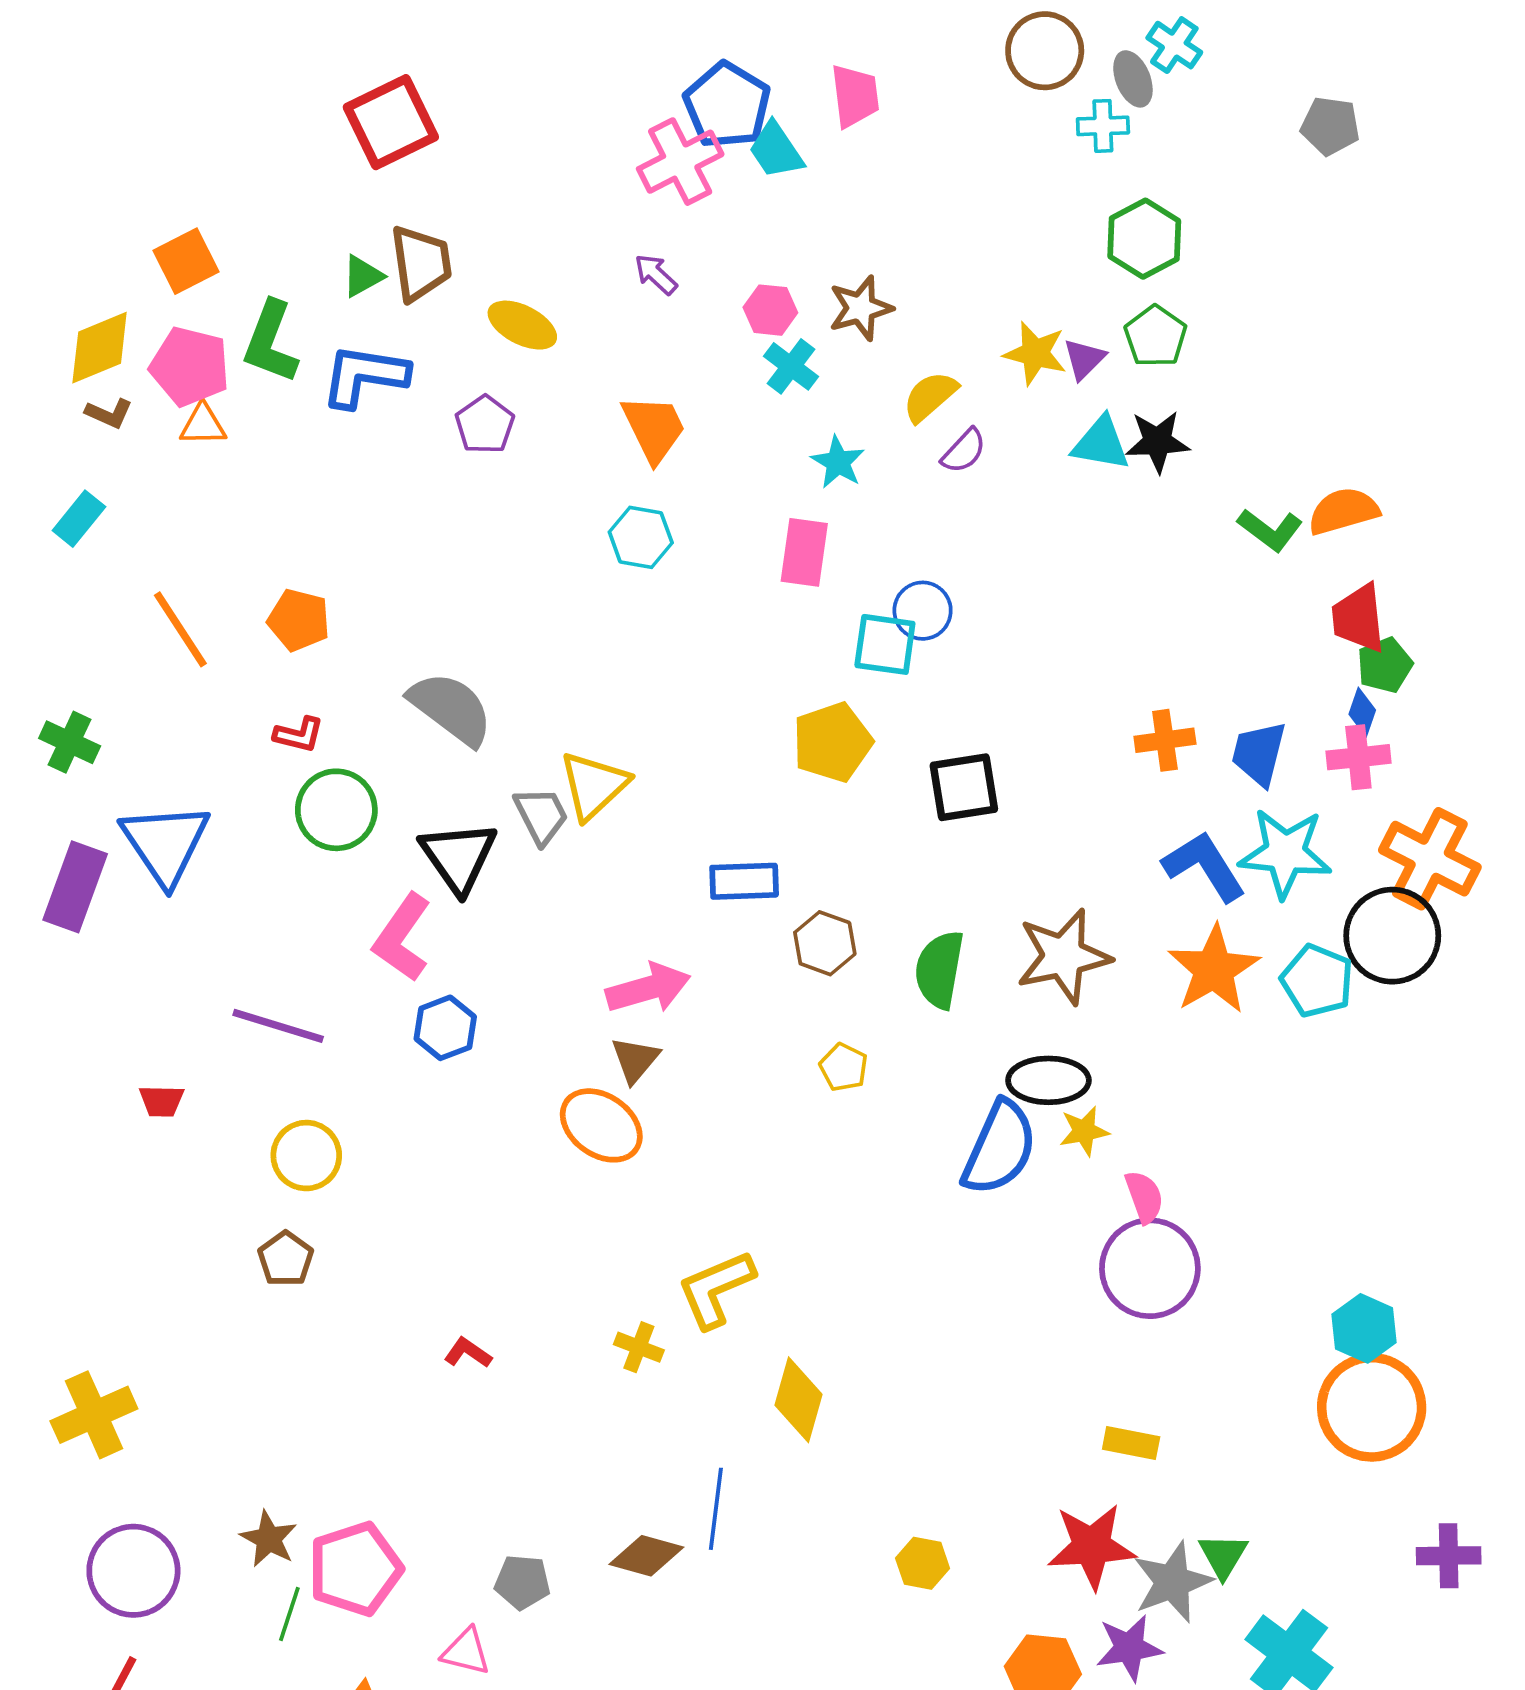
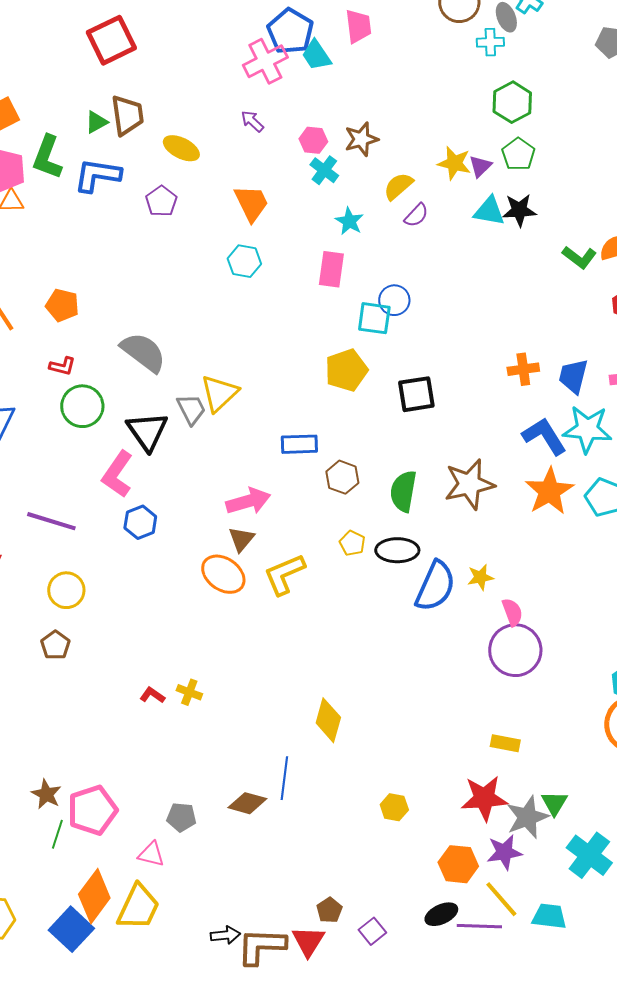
black ellipse: (1048, 1080) -> (397, 550), moved
yellow L-shape: (716, 1289) -> (284, 574), moved
yellow cross: (639, 1347) -> (189, 692), moved

